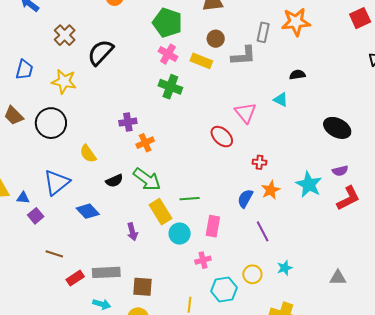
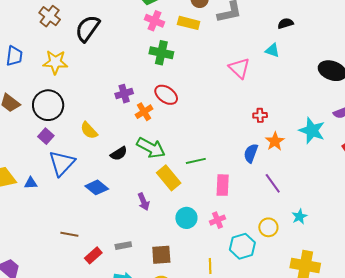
red ellipse: (222, 137) -> (166, 95), moved
purple square: (36, 216) -> (46, 136), moved
cyan circle: (180, 234) -> (186, 218), moved
gray rectangle: (106, 272) -> (123, 246), size x0.6

